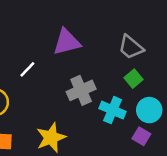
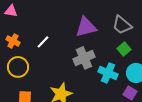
purple triangle: (67, 42) -> (86, 27), moved

